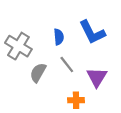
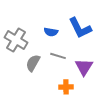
blue semicircle: (59, 37) -> (51, 32), turned 104
gray line: (67, 65) -> (58, 56), turned -35

